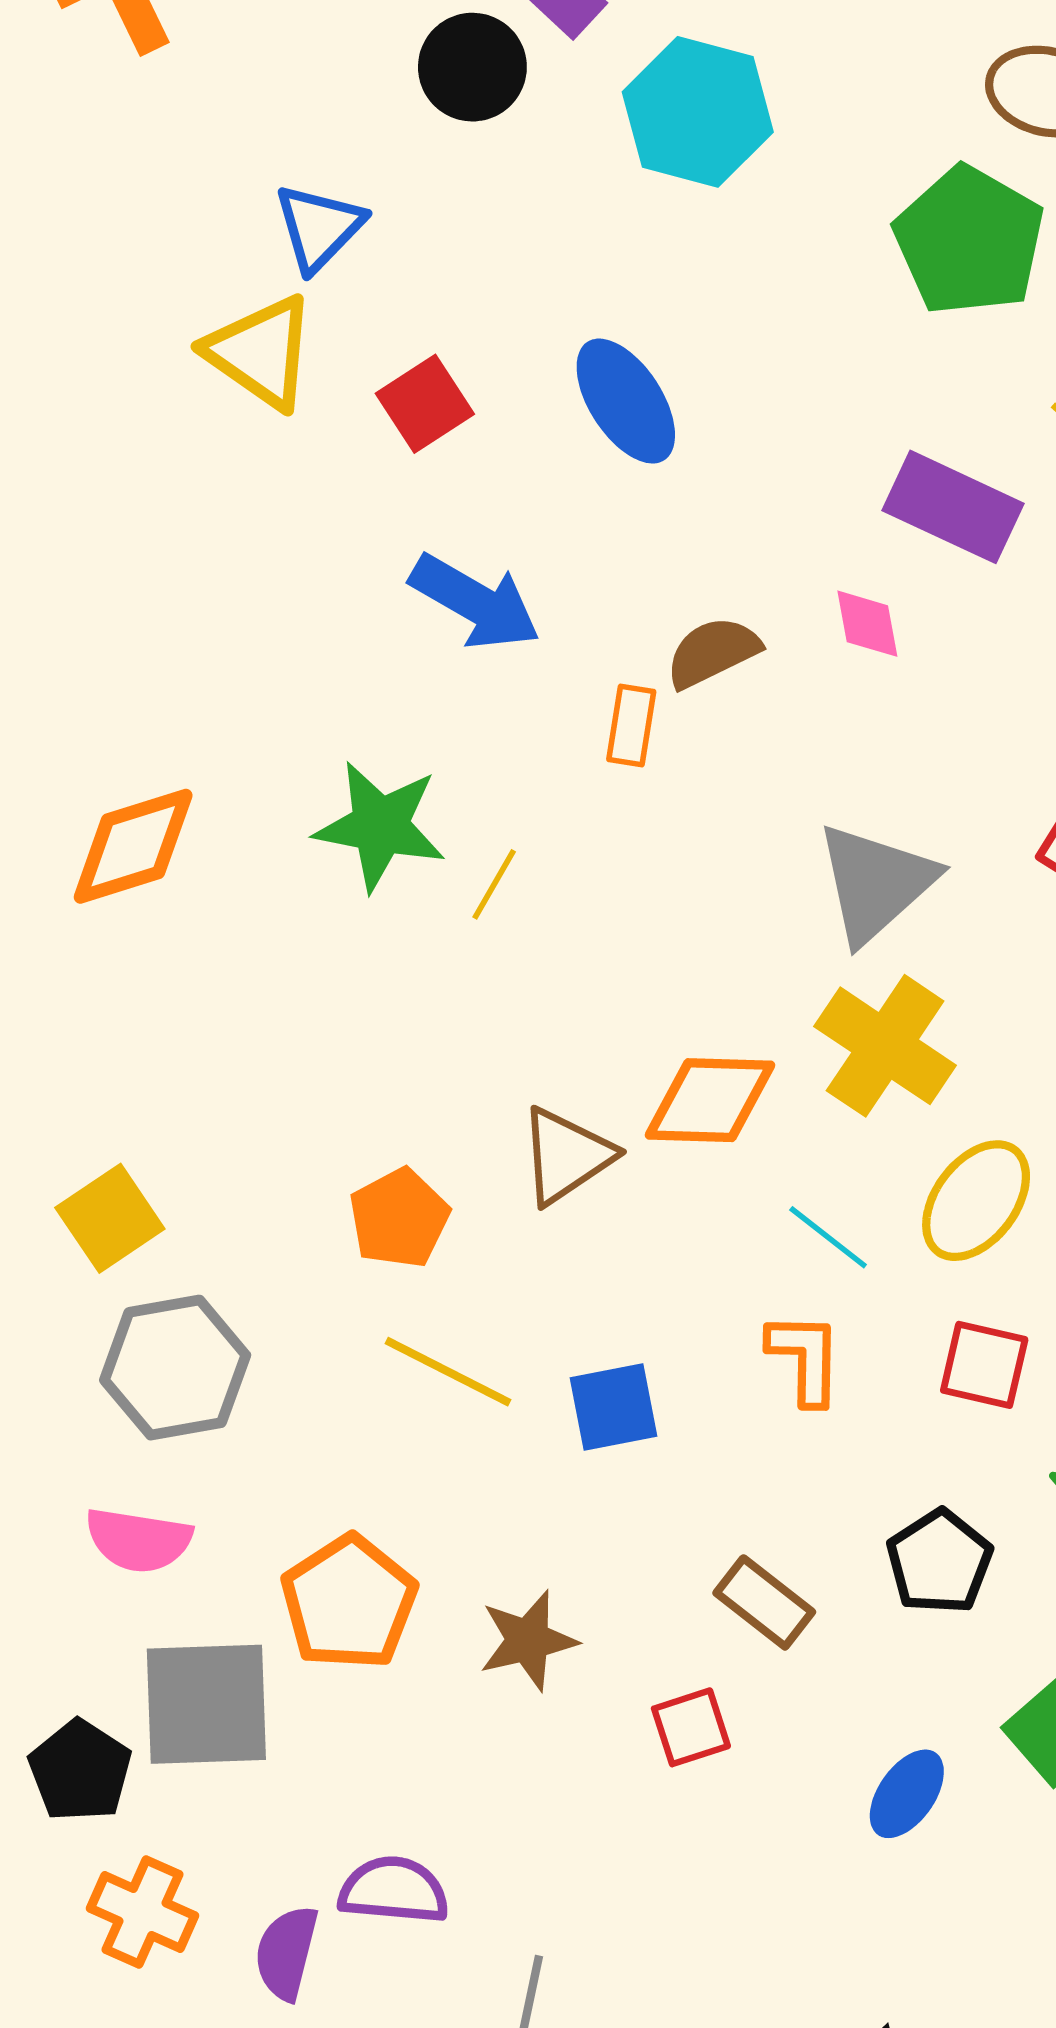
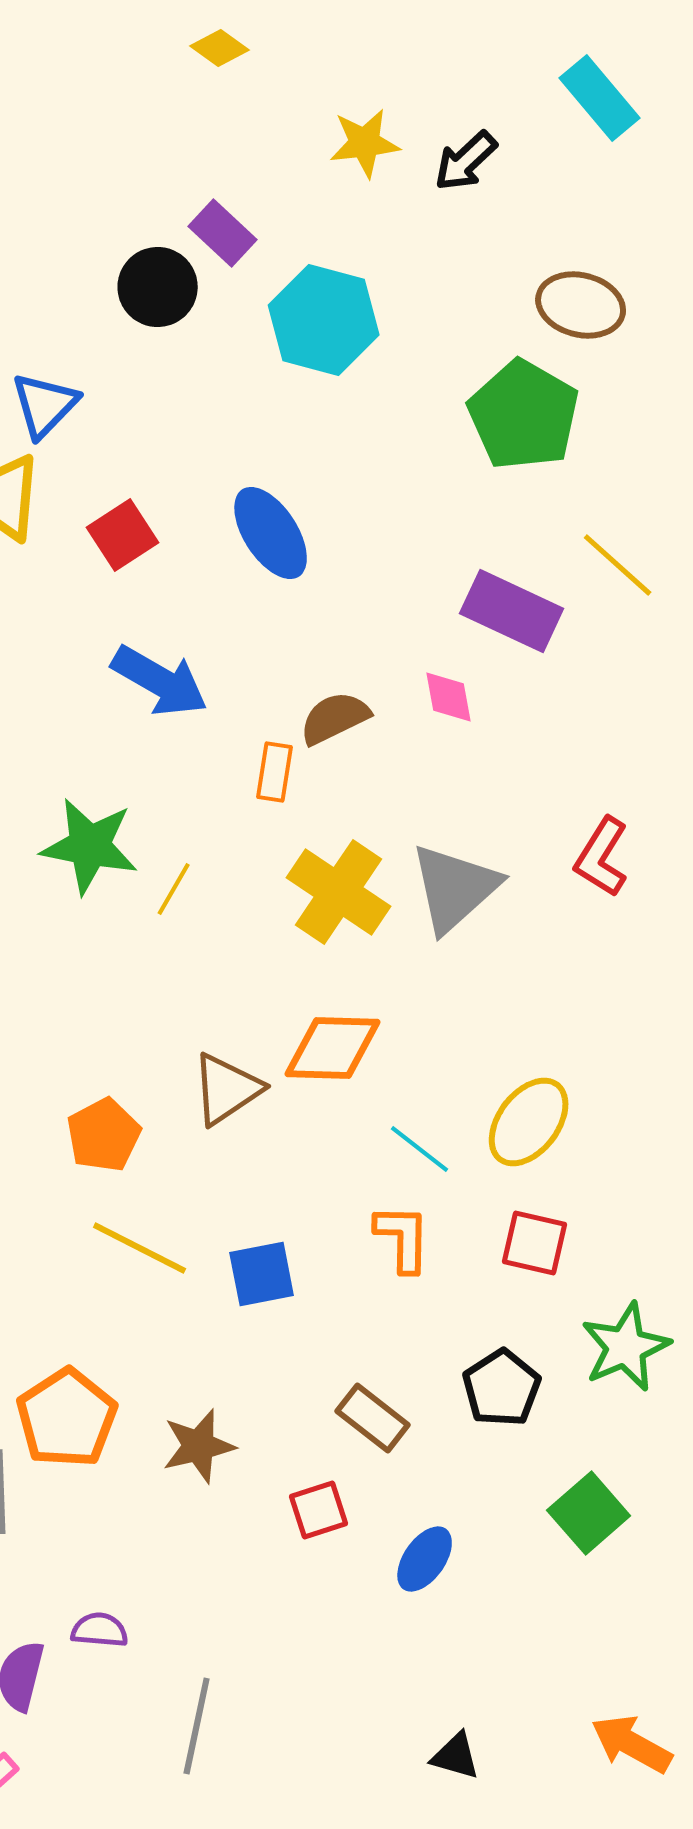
yellow cross: (885, 1046) -> (339, 892), moved
blue ellipse: (907, 1794) -> (425, 1559), moved
purple semicircle: (394, 1890) -> (100, 1630), size x0.7

